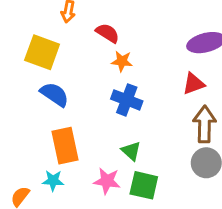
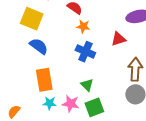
red triangle: (194, 84) -> (118, 39), moved
cyan star: (53, 181) -> (50, 103), moved
green square: (144, 185) -> (94, 107), turned -36

